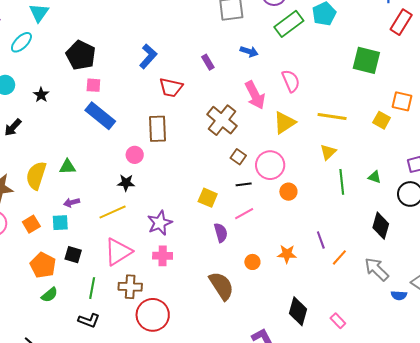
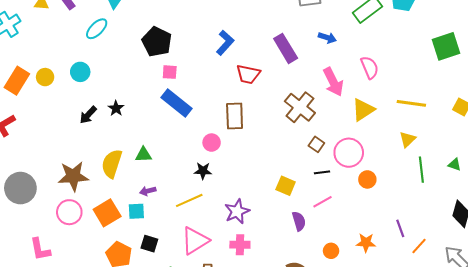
green square: (366, 60) -> (446, 46), turned -32
purple rectangle: (208, 62) -> (286, 48), size x1.8
black star: (41, 95) -> (116, 108), moved
orange square: (31, 224) -> (107, 213), size x1.5

